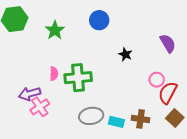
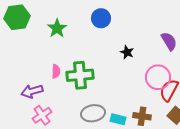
pink circle: (157, 80) -> (158, 77), size x1.6
pink cross: (40, 107) -> (42, 115), moved

